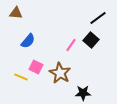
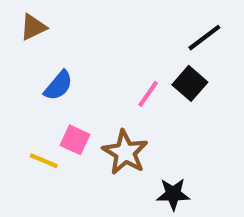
brown triangle: (16, 13) -> (33, 27), turned -32

